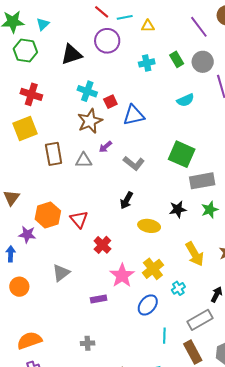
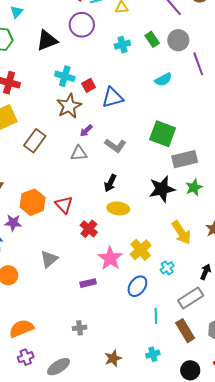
brown rectangle: (54, 154) -> (35, 141), turned 50
gray triangle: (84, 160) -> (79, 153), moved
black star: (178, 209) -> (162, 189), size x1.5
yellow ellipse: (149, 226) -> (118, 208), moved

